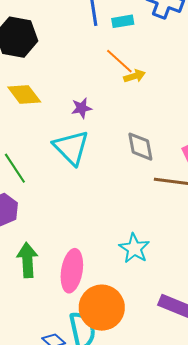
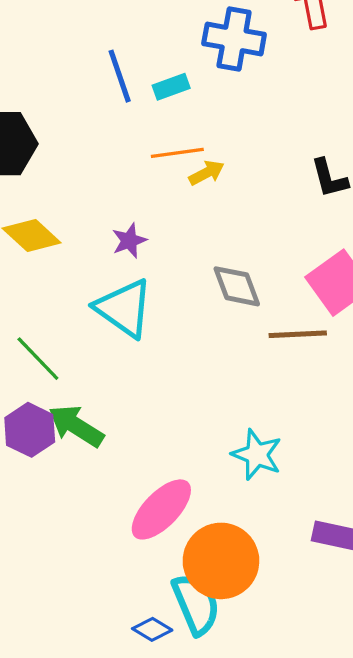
orange line: (119, 61) -> (177, 153), turned -40
green arrow: (27, 260) -> (76, 426), moved, turned -44
pink ellipse: (72, 271) -> (161, 509), turned 45

